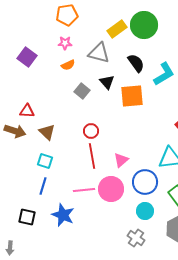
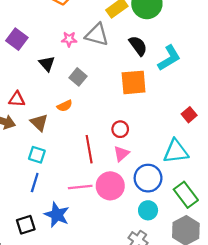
pink star: (65, 43) -> (69, 39), moved
orange semicircle: (68, 65) -> (65, 106), moved
black triangle: (107, 82) -> (47, 64), moved
red circle: (91, 131) -> (120, 129), moved
black square: (27, 217) -> (26, 225), moved, turned -30

